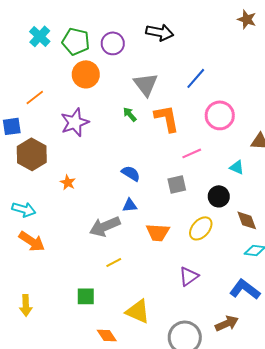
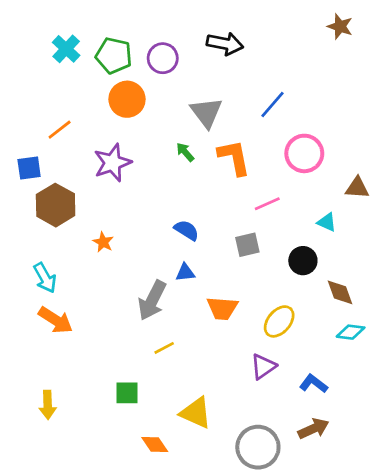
cyan arrow: (24, 209) -> (45, 278), turned 45
gray arrow: (105, 226) -> (152, 300), turned -40
yellow ellipse: (201, 228) -> (279, 321), moved
blue L-shape: (245, 289) -> (314, 384), moved, size x0.7

